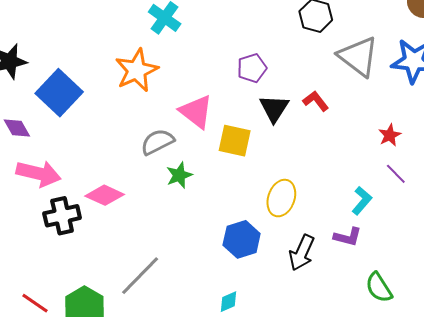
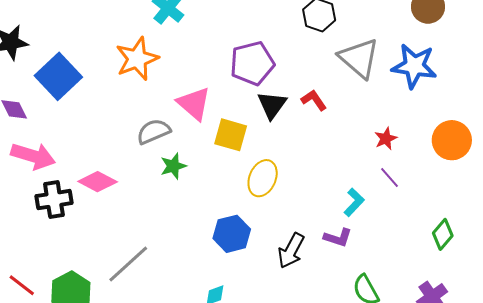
purple pentagon: (252, 68) -> (252, 63), size x1.5
yellow ellipse: (281, 198) -> (263, 178), moved

